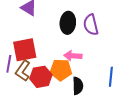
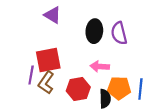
orange pentagon: (61, 70) -> (119, 88), moved
red hexagon: (41, 77) -> (78, 89), moved

